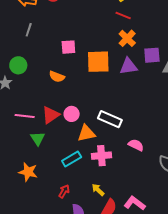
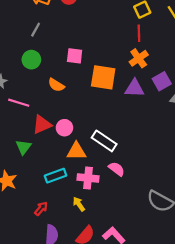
red line: (123, 15) -> (139, 33), turned 56
purple square: (152, 55) -> (162, 81), turned -36
green circle: (18, 65) -> (31, 60), moved
pink line: (25, 116) -> (19, 103), moved
pink semicircle: (136, 145) -> (117, 169), moved
yellow arrow: (98, 190) -> (79, 204), moved

